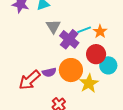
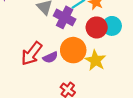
cyan circle: (108, 65) -> (112, 26), moved
red arrow: (30, 80) -> (32, 54), moved

